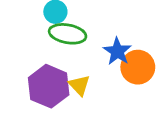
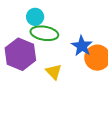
purple hexagon: (49, 86) -> (20, 54), moved

